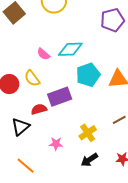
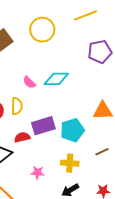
cyan pentagon: (88, 75) -> (72, 130), moved
yellow semicircle: (32, 78) -> (17, 106), turned -144
yellow cross: (88, 133) -> (70, 163), turned 36

